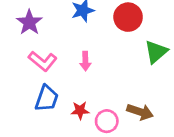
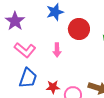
red circle: (128, 17) -> (79, 29), moved

